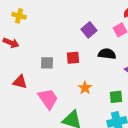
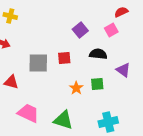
gray square: (47, 63) -> (38, 63), size x1.5
green square: (116, 97) -> (97, 84), moved
pink trapezoid: (48, 99) -> (28, 113), moved, turned -30

